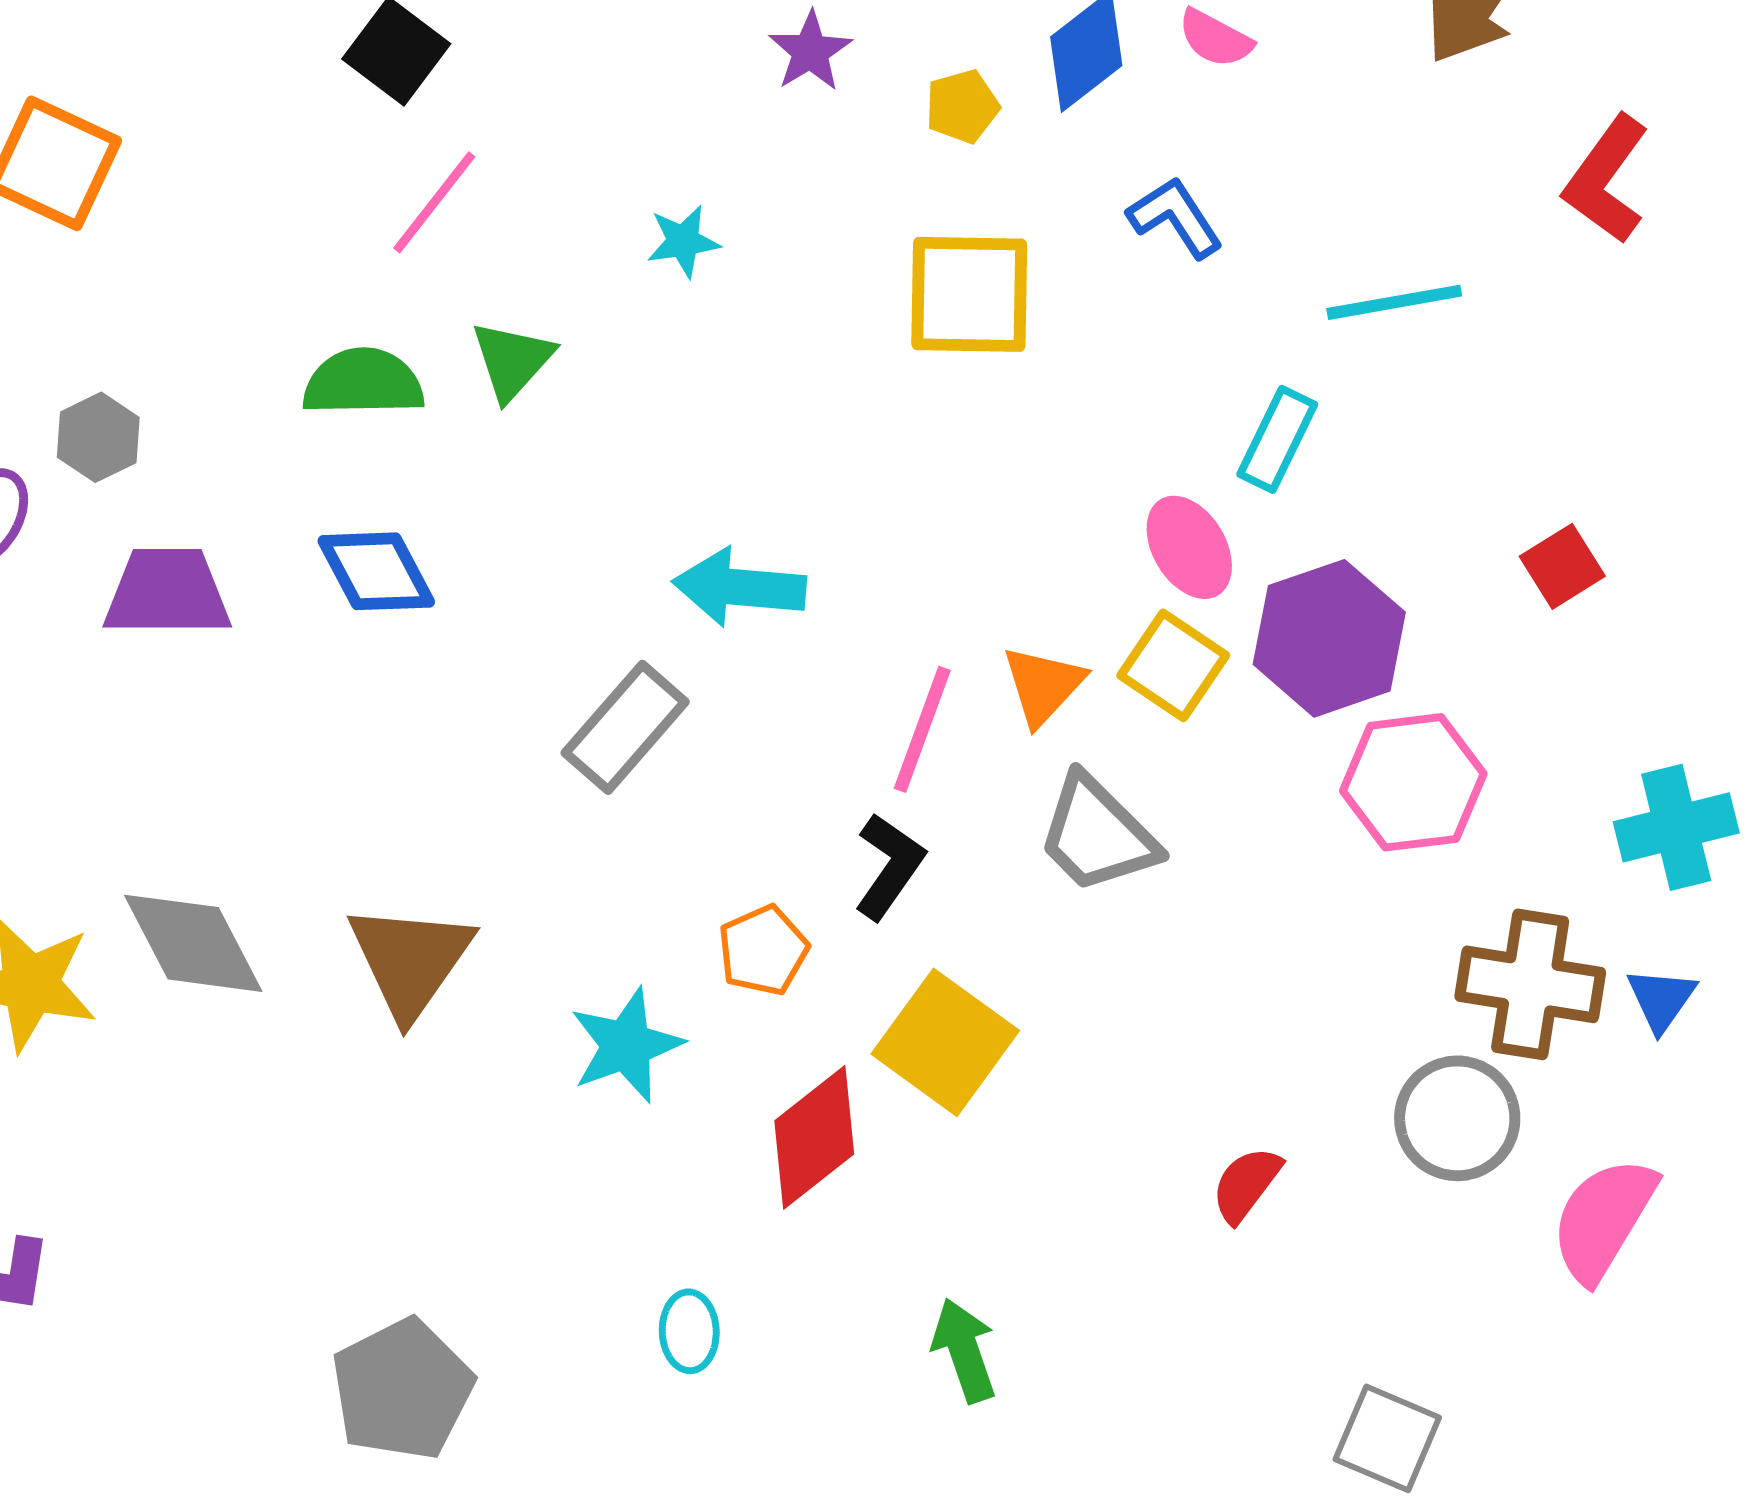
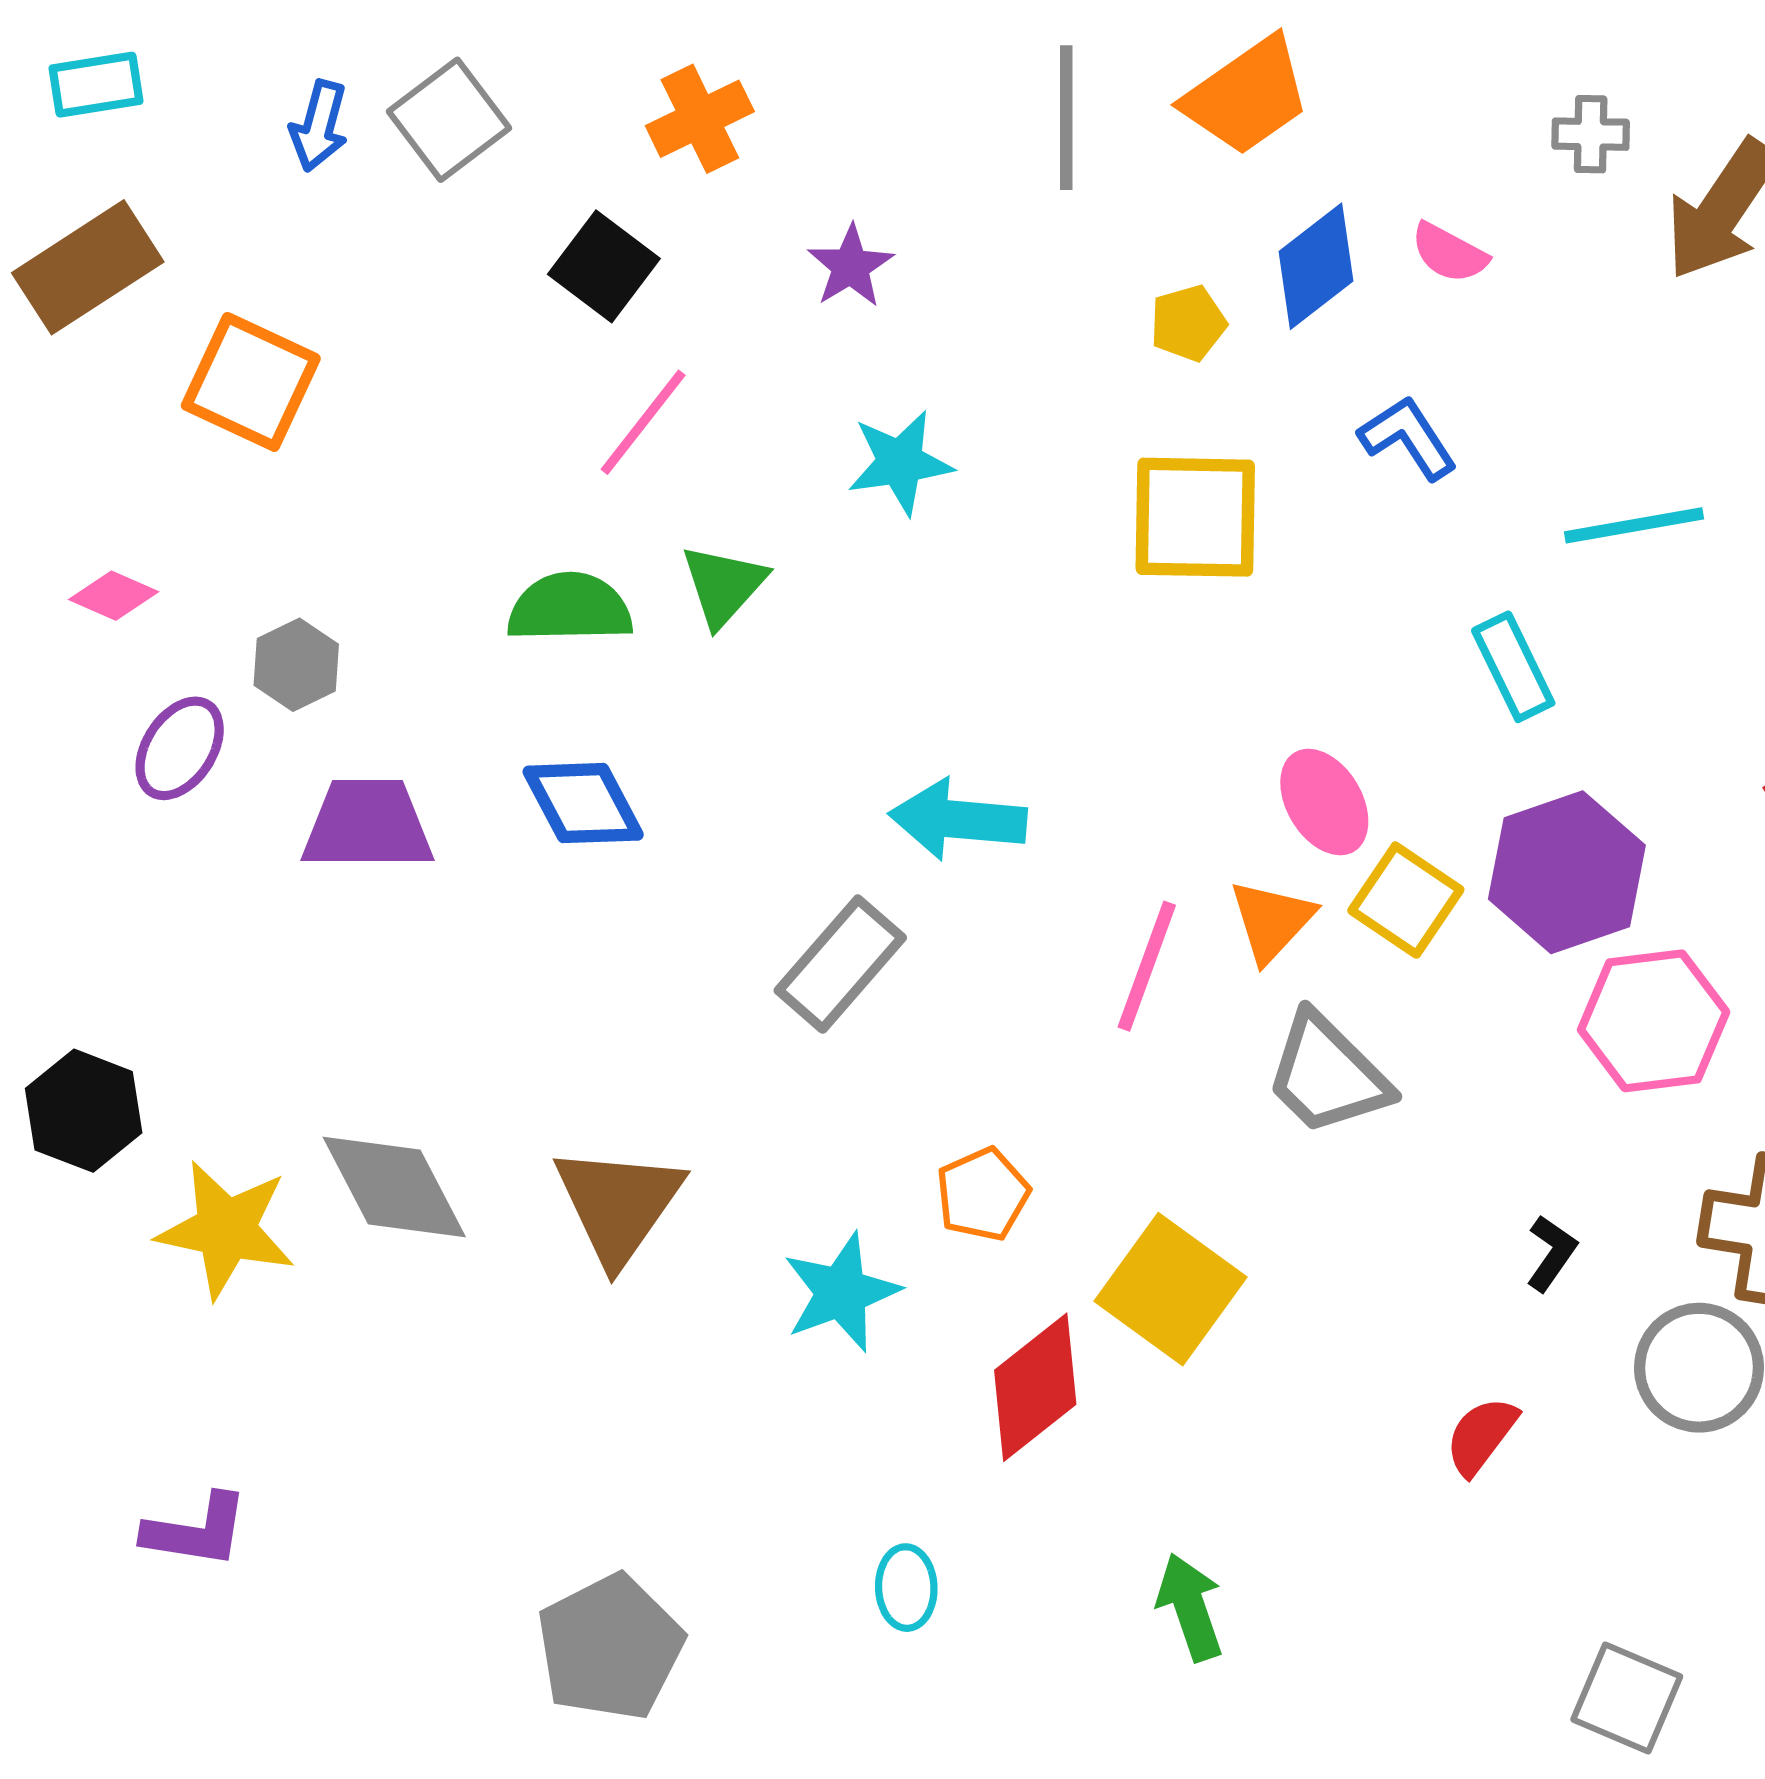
purple star: (810, 51) -> (851, 266), moved
cyan star: (683, 241) -> (900, 462), size x1.4
cyan rectangle: (1277, 439) -> (1513, 667), turned -52
pink ellipse: (1189, 547) -> (1324, 802), moved
black L-shape: (889, 866) -> (1551, 1253), moved, size x0.7

